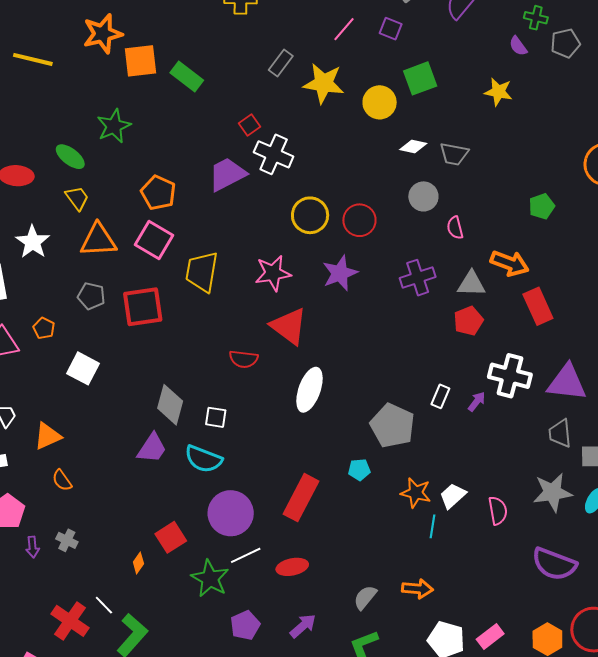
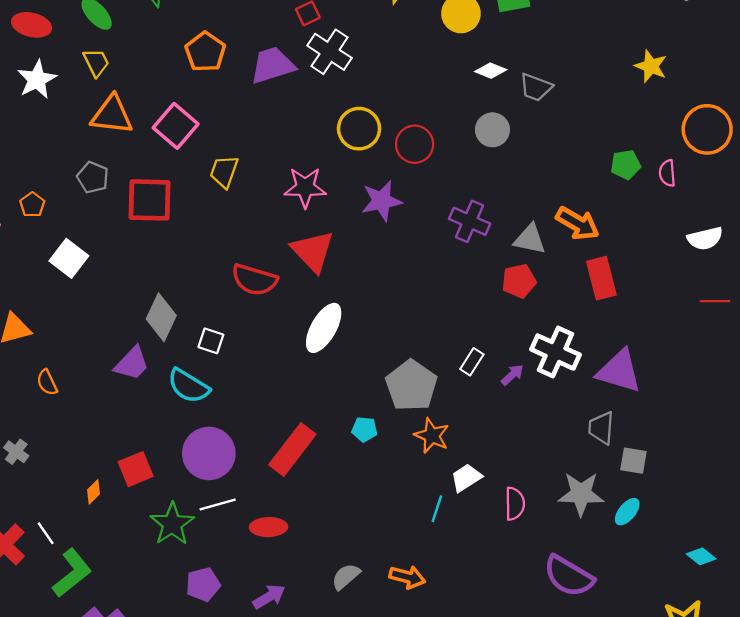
yellow star: (498, 92) -> (651, 66), moved
orange pentagon: (158, 193) -> (205, 52), moved
pink semicircle: (455, 228) -> (667, 173), moved
white star: (33, 242) -> (37, 79), moved
yellow trapezoid: (202, 272) -> (224, 172), size x0.7
purple cross: (418, 278) -> (470, 221), turned 32
red semicircle: (244, 359) -> (254, 280), size x1.4
orange semicircle: (62, 480) -> (47, 382), moved
orange star: (416, 493) -> (432, 436), moved

